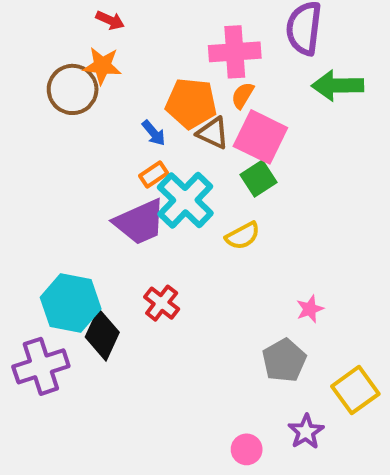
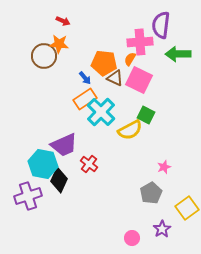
pink cross: (235, 52) -> (140, 42), moved
orange rectangle: (154, 174) -> (85, 99), size x1.6
green square: (258, 178) -> (146, 115), moved, turned -30
purple trapezoid: (140, 222) -> (64, 145), moved
yellow semicircle: (243, 236) -> (130, 130), size x1.4

